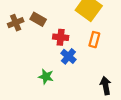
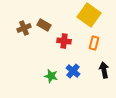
blue cross: (68, 56) -> (73, 71), moved
black arrow: (106, 86) -> (104, 70), moved

